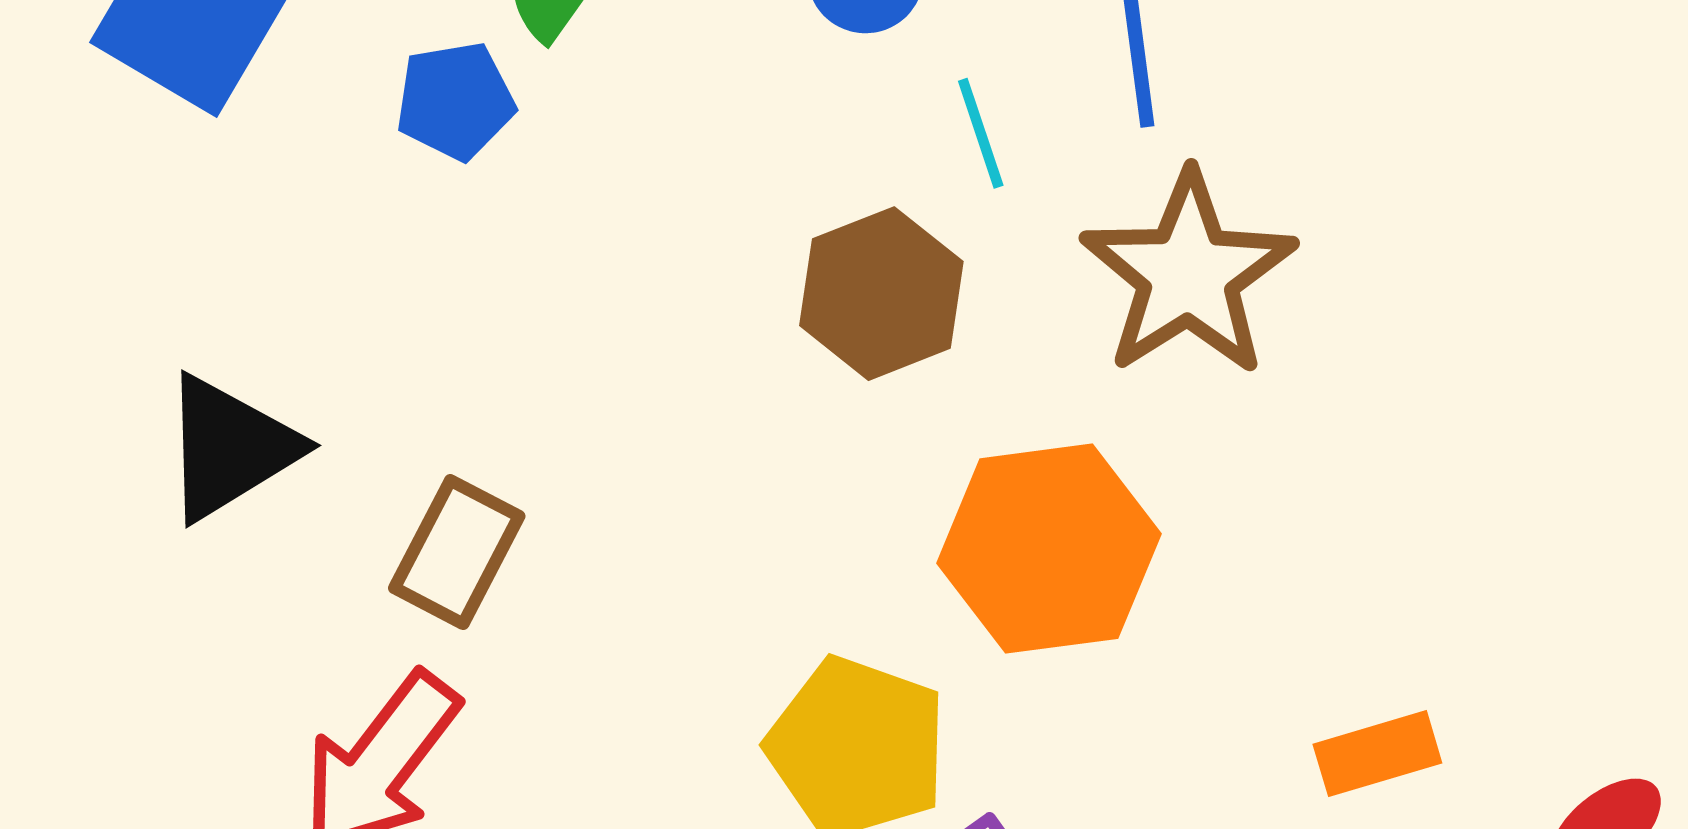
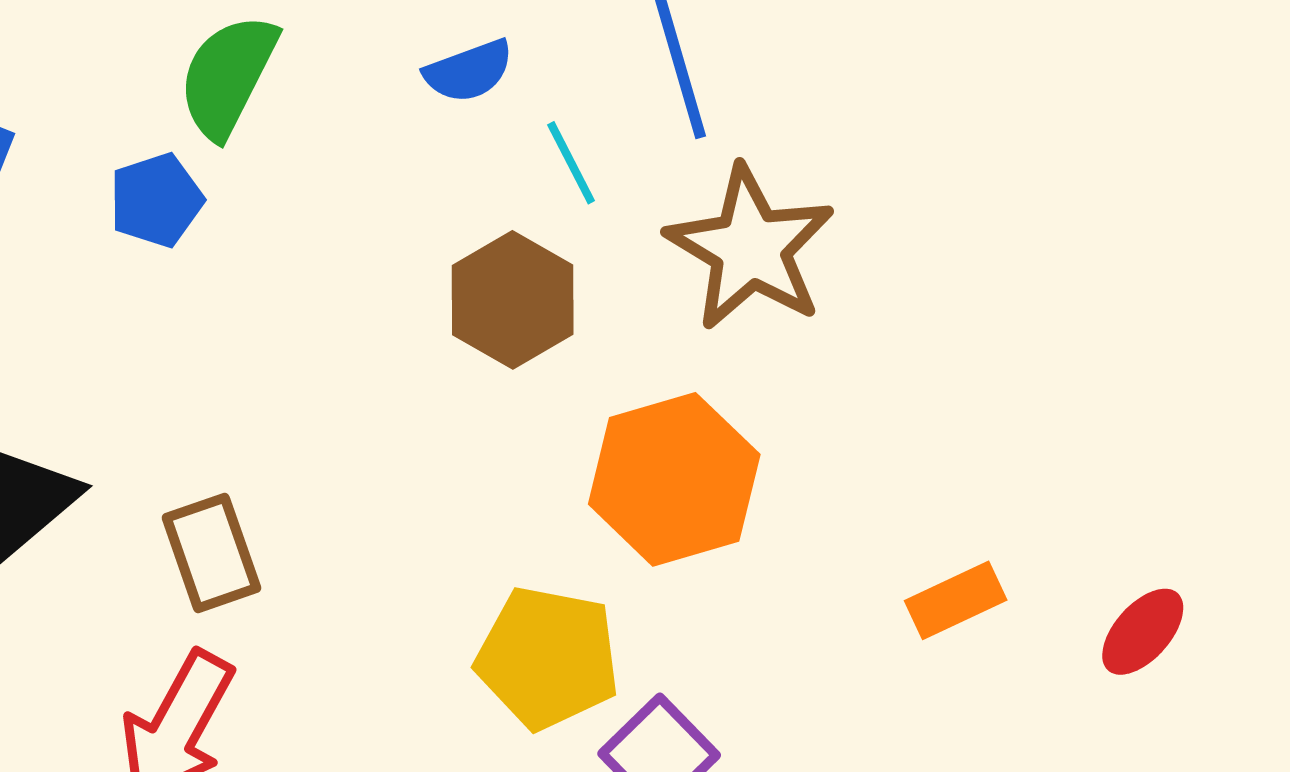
brown rectangle: (457, 552) -> (211, 553), turned -38

